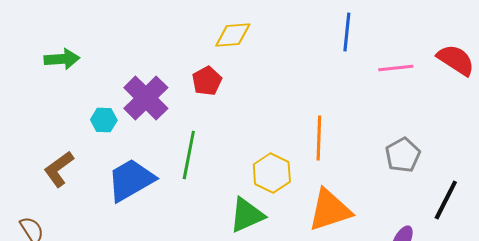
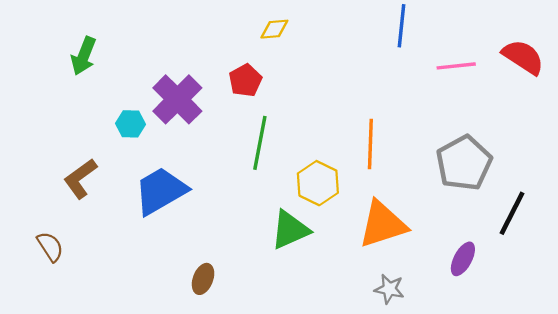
yellow diamond: (233, 35) -> (274, 29), size x0.7
green arrow: (62, 59) -> (84, 56), turned 116
green line: (189, 155) -> (260, 143), moved
gray pentagon: (403, 155) -> (464, 163), size x1.4

